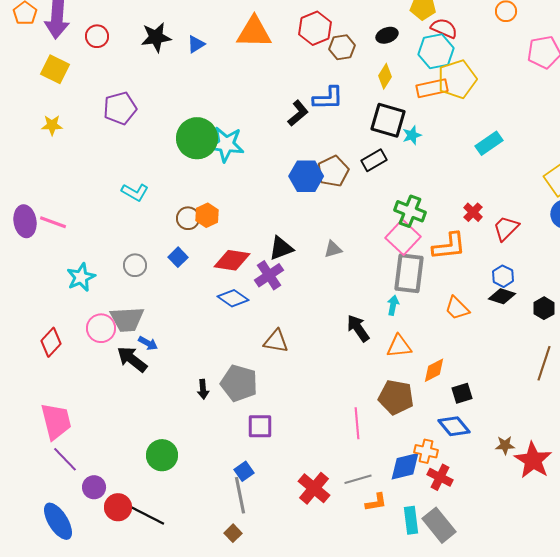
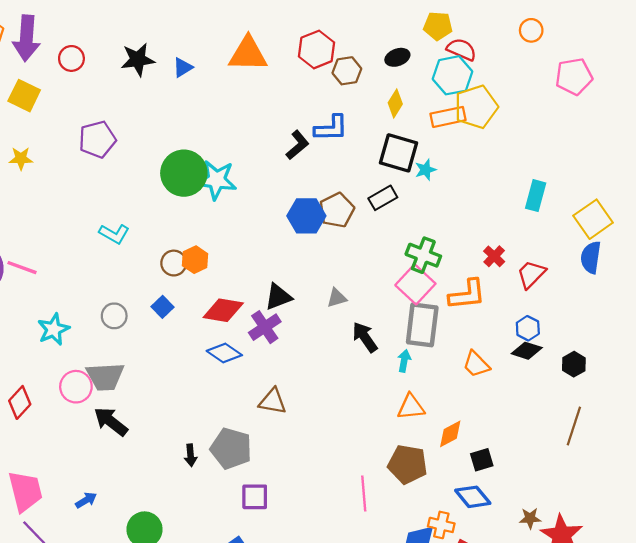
cyan rectangle: (489, 143) -> (536, 196), moved, turned -40
black arrow: (358, 328) -> (365, 337), moved
blue arrow: (148, 343) -> (86, 500), moved, turned -60

